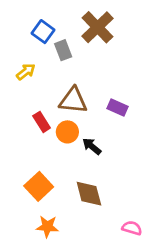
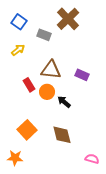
blue square: (43, 32) -> (19, 22), moved
gray rectangle: (63, 50) -> (44, 35), turned -48
orange star: (47, 227) -> (15, 158), moved

